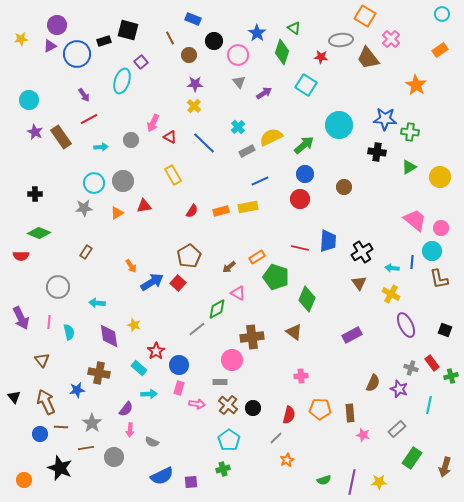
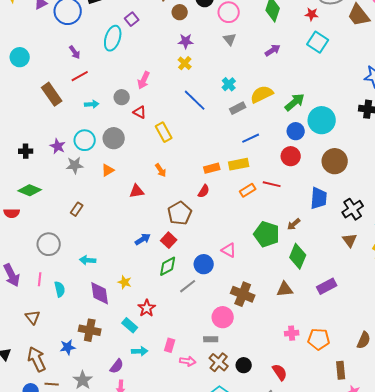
cyan square: (306, 85) -> (318, 42), moved
purple arrow: (264, 93) -> (273, 50), moved
cyan circle: (339, 125) -> (322, 120), moved
purple star: (35, 132) -> (58, 146), moved
red triangle: (170, 137) -> (140, 112), moved
brown circle: (344, 187) -> (335, 161), moved, size x1.6
red triangle: (144, 206) -> (137, 191), moved
red semicircle: (192, 211) -> (204, 191), moved
red line: (300, 248) -> (272, 184), moved
orange rectangle: (257, 257) -> (248, 190), moved
orange arrow: (131, 266) -> (161, 170), moved
brown arrow: (229, 267) -> (294, 224), moved
blue arrow: (152, 282) -> (143, 239), size x0.7
green diamond: (217, 309) -> (168, 266), moved
brown triangle: (294, 332) -> (285, 289), turned -42
purple rectangle: (352, 335) -> (327, 286), moved
brown cross: (252, 337) -> (243, 294), turned 30
blue circle: (179, 365) -> (204, 264), moved
orange pentagon: (320, 409) -> (319, 339), moved
red semicircle: (289, 415) -> (280, 372), turned -48

